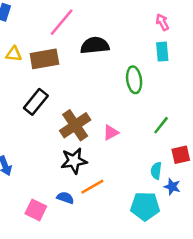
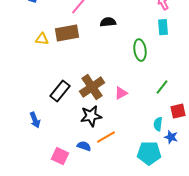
black semicircle: (95, 45) -> (108, 22), size x0.7
yellow triangle: (14, 54) -> (42, 39), moved
black rectangle: (36, 102) -> (60, 91), moved

